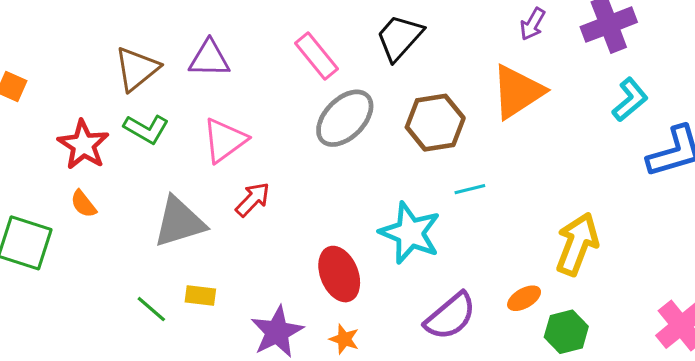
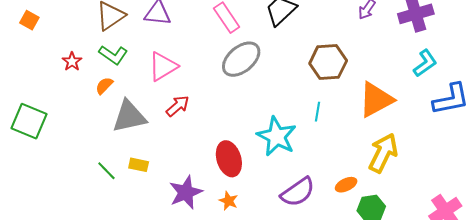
orange triangle: (518, 92) -> (376, 100), moved
brown hexagon: (435, 123) -> (328, 62), moved
red star: (83, 145) -> (72, 62), size x0.6
cyan line: (470, 189) -> (317, 112), turned -72
orange semicircle: (83, 204) -> (104, 86), moved, turned 78

